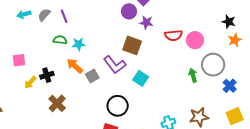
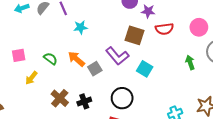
red semicircle: (173, 35) -> (164, 29), moved
green semicircle: (60, 40) -> (50, 59), moved, turned 32
cyan star: (79, 44) -> (81, 27), moved
black cross: (47, 75) -> (84, 101), moved
green arrow: (193, 75) -> (190, 62), moved

